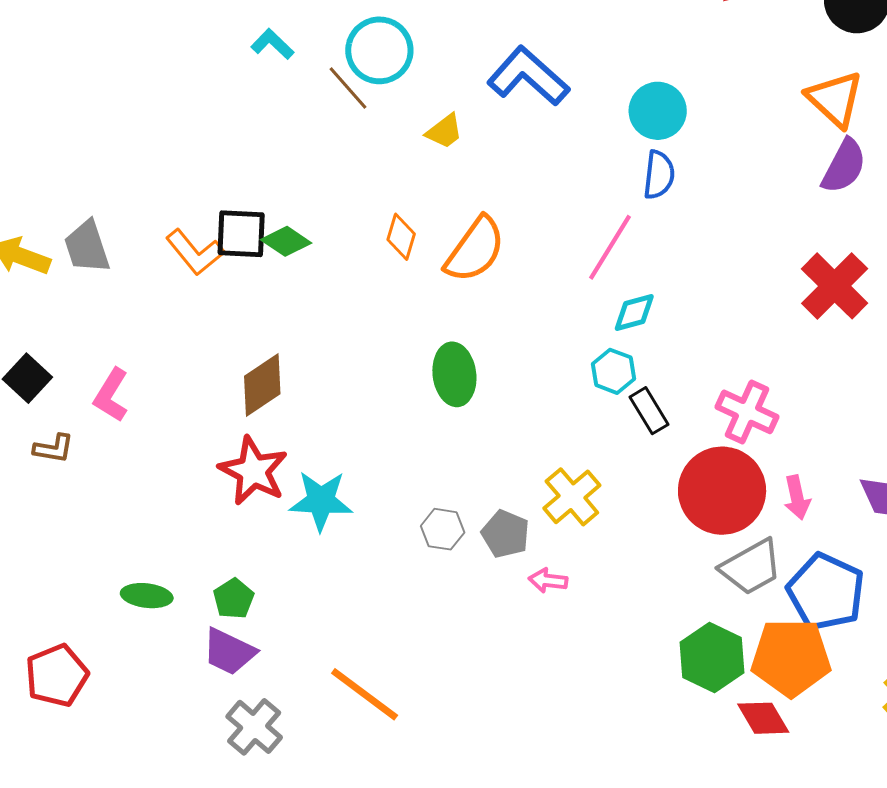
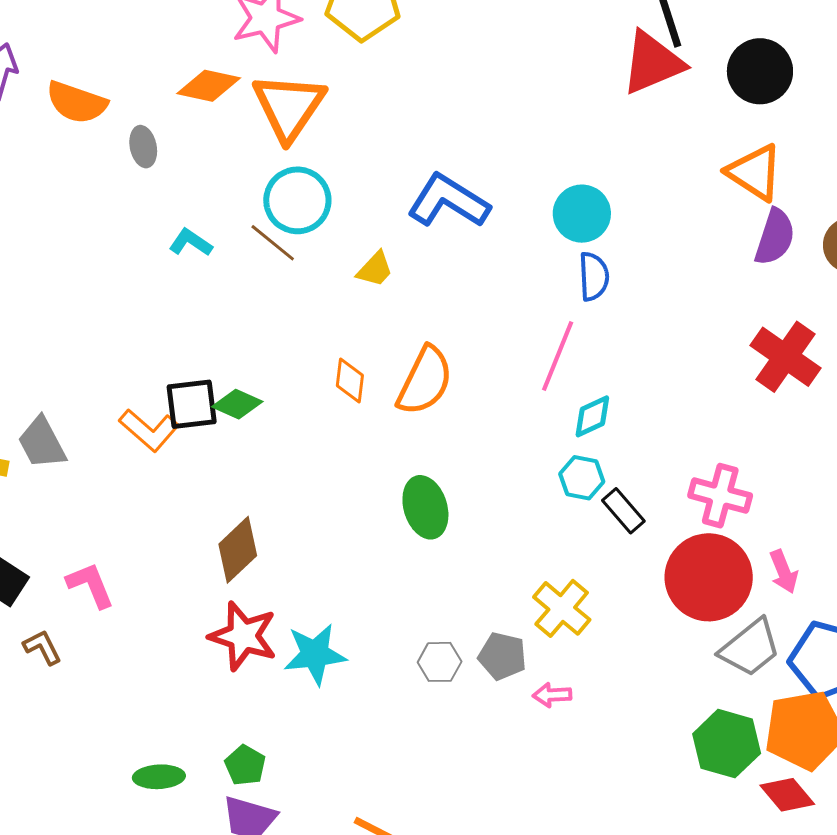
cyan L-shape: (272, 44) -> (191, 242), moved
pink L-shape: (111, 395) -> (90, 585), turned 136
brown L-shape: (53, 448) -> (42, 647), turned -117

